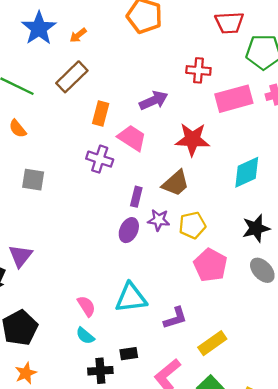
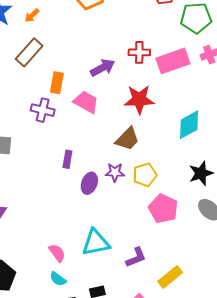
red cross: (198, 70) -> (139, 52), moved
purple cross: (100, 159) -> (43, 110), moved
purple rectangle: (136, 197) -> (67, 159), moved

